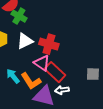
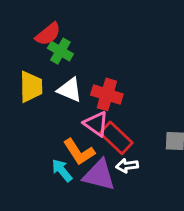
white triangle: (25, 41) -> (70, 90), turned 48
cyan arrow: (13, 76) -> (62, 170), moved

